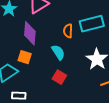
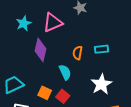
cyan rectangle: (92, 24) -> (101, 49), size x0.6
orange square: (25, 57) -> (45, 93), moved

